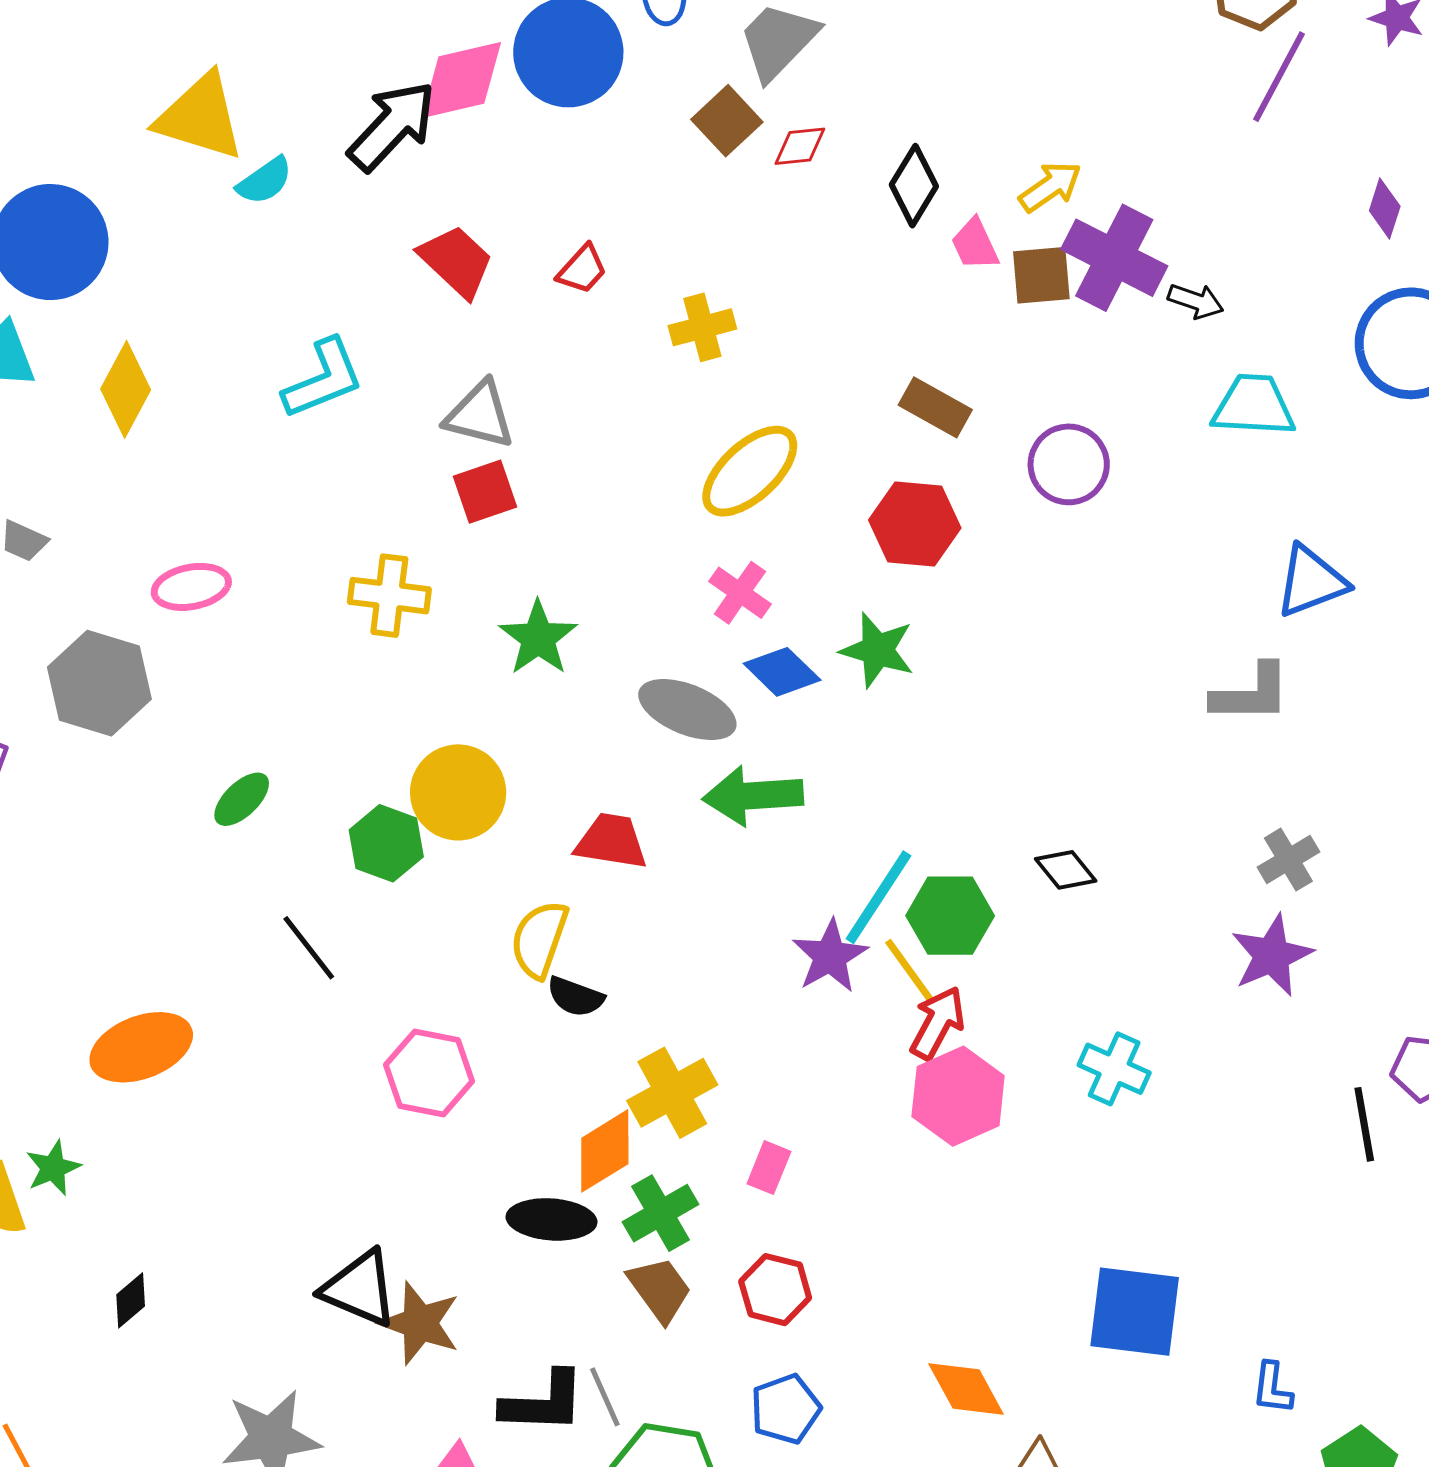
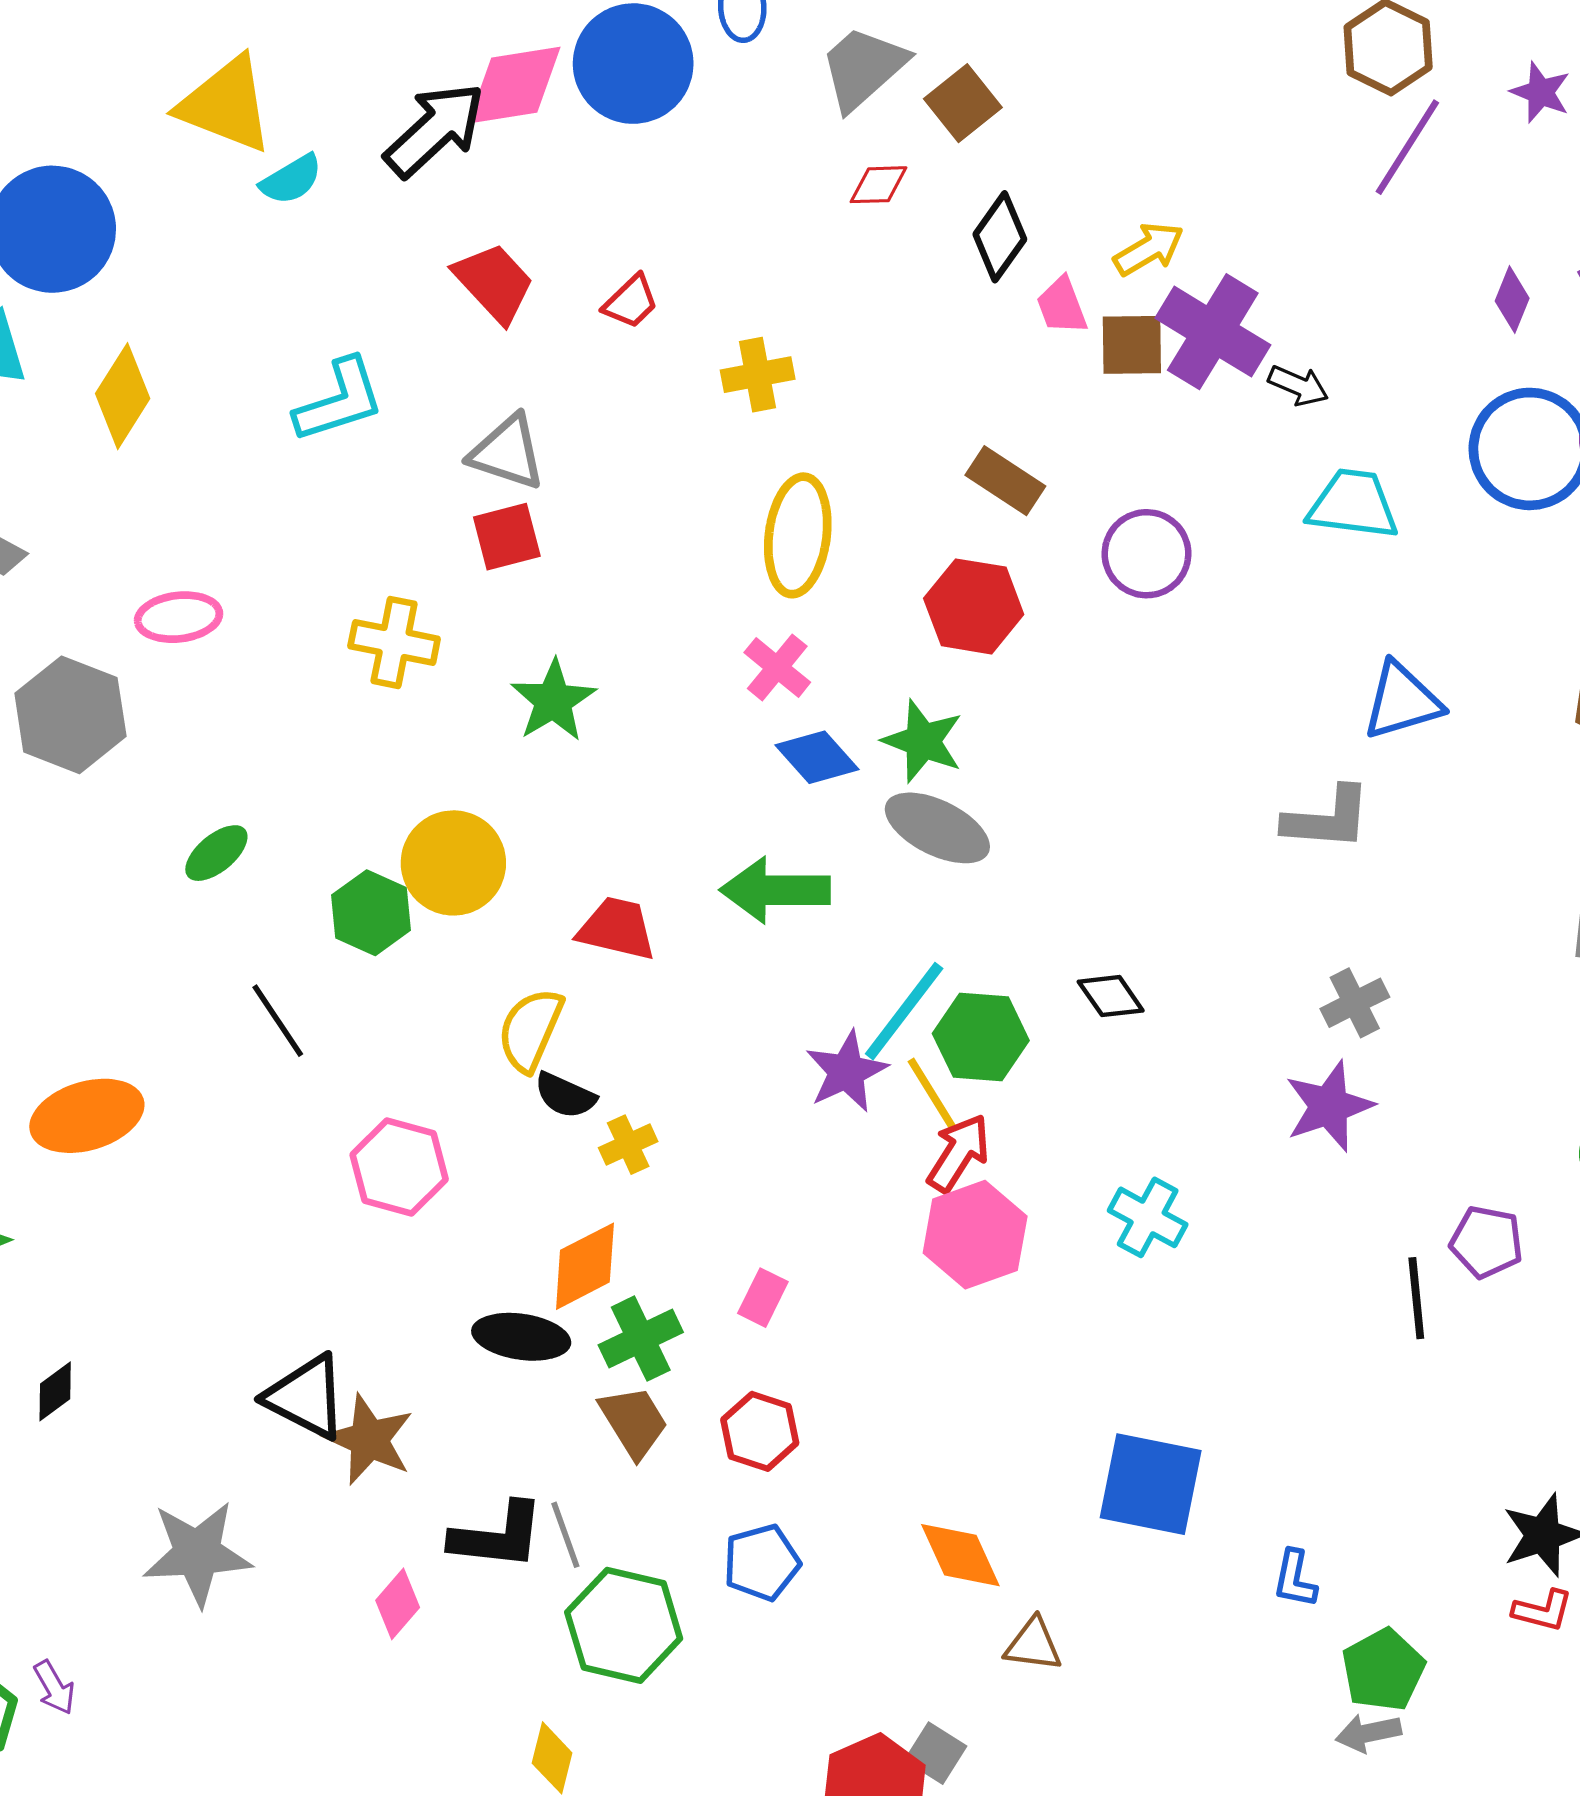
brown square: (727, 121) -> (963, 103), moved
yellow ellipse: (750, 471) -> (798, 535), turned -44
gray ellipse: (687, 710) -> (937, 828), moved
yellow cross: (672, 1093) -> (628, 1145), moved, size x0.6

